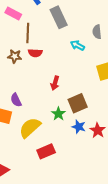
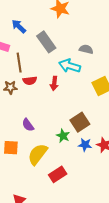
gray semicircle: (97, 32) -> (86, 49), turned 120
cyan arrow: (77, 45) -> (70, 66), size x1.5
red arrow: (55, 83) -> (54, 83), moved
purple semicircle: (16, 100) -> (28, 125), moved

